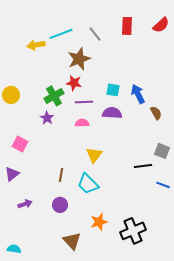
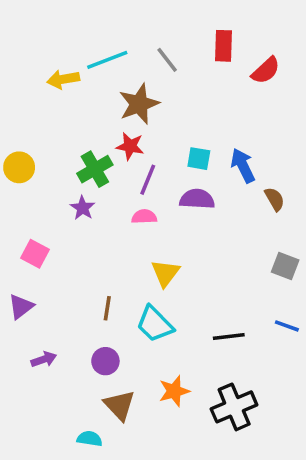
red semicircle: (161, 25) -> (266, 70), moved
purple line: (84, 102) -> (148, 180), turned -66
black line: (143, 166) -> (229, 336), moved
brown triangle: (72, 241) -> (120, 405), moved
cyan semicircle: (14, 249) -> (90, 439), moved

